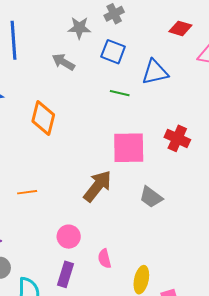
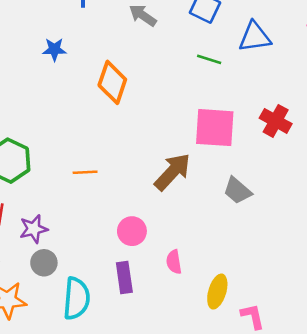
purple rectangle: (66, 274) -> (124, 278), turned -30

